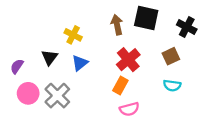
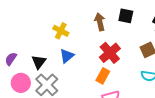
black square: (146, 18) -> (126, 16), size x0.7
black triangle: (49, 57) -> (39, 62), moved

